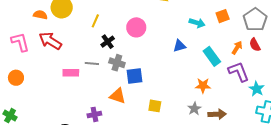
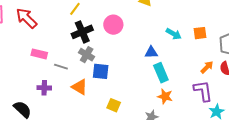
black cross: (108, 42) -> (82, 32), size x1.5
cyan rectangle: (212, 56) -> (161, 73), moved
gray line: (92, 63) -> (61, 67), moved
purple cross: (94, 114) -> (44, 88), moved

